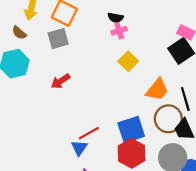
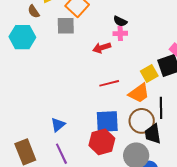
yellow square: (128, 61) -> (149, 74), moved
red arrow: (61, 81) -> (102, 48), moved
red line: (89, 133) -> (109, 83), moved

